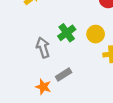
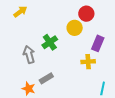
yellow circle: (96, 34) -> (75, 28), moved

